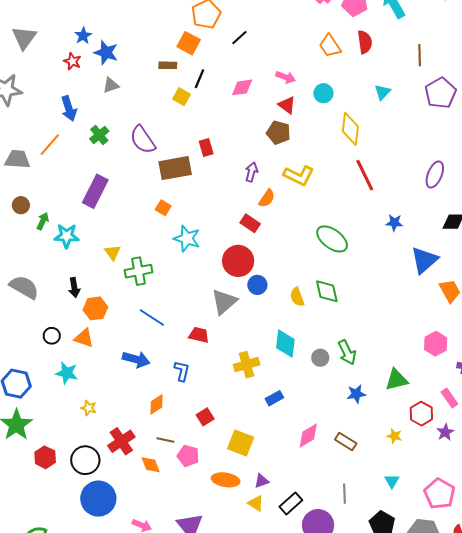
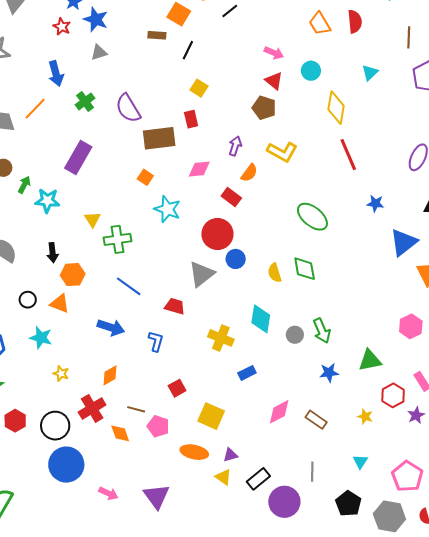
pink diamond: (242, 87) -> (199, 169), moved
yellow square: (181, 97) -> (199, 88), moved
yellow cross: (247, 365) -> (221, 338), turned 35
orange diamond: (156, 404) -> (110, 375), moved

